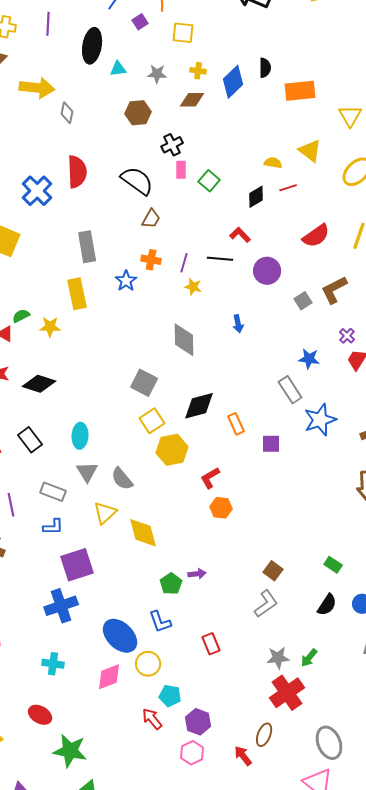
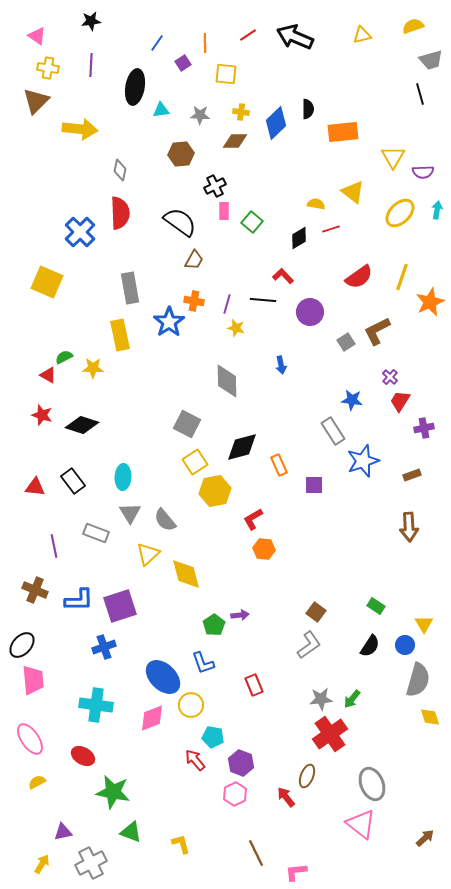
gray diamond: (67, 113) -> (120, 170), moved
blue star: (126, 281) -> (169, 322), size x1.4
blue L-shape: (53, 527) -> (79, 600), moved, size x1.4
blue cross: (61, 606) -> (104, 647), size x0.7
cyan cross: (53, 664) -> (96, 705), size x1.5

